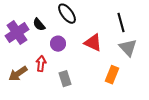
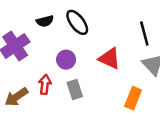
black semicircle: (39, 25) -> (45, 21), moved, turned -64
gray rectangle: (65, 79) -> (75, 89), moved

